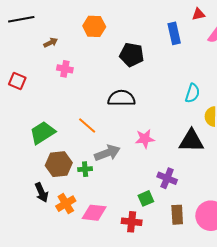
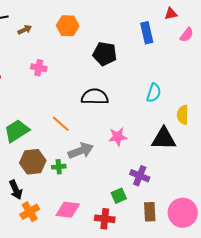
brown arrow: (51, 43) -> (25, 30), moved
cyan semicircle: (192, 93) -> (154, 93), moved
orange cross: (66, 204) -> (30, 212), moved

